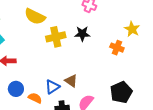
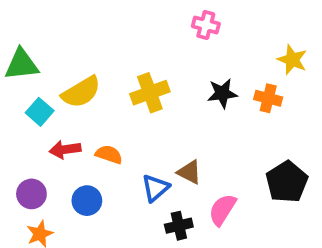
yellow semicircle: (35, 17) -> (81, 92), moved, turned -50
black star: (82, 34) -> (222, 93), moved
orange semicircle: (35, 98) -> (109, 154), moved

